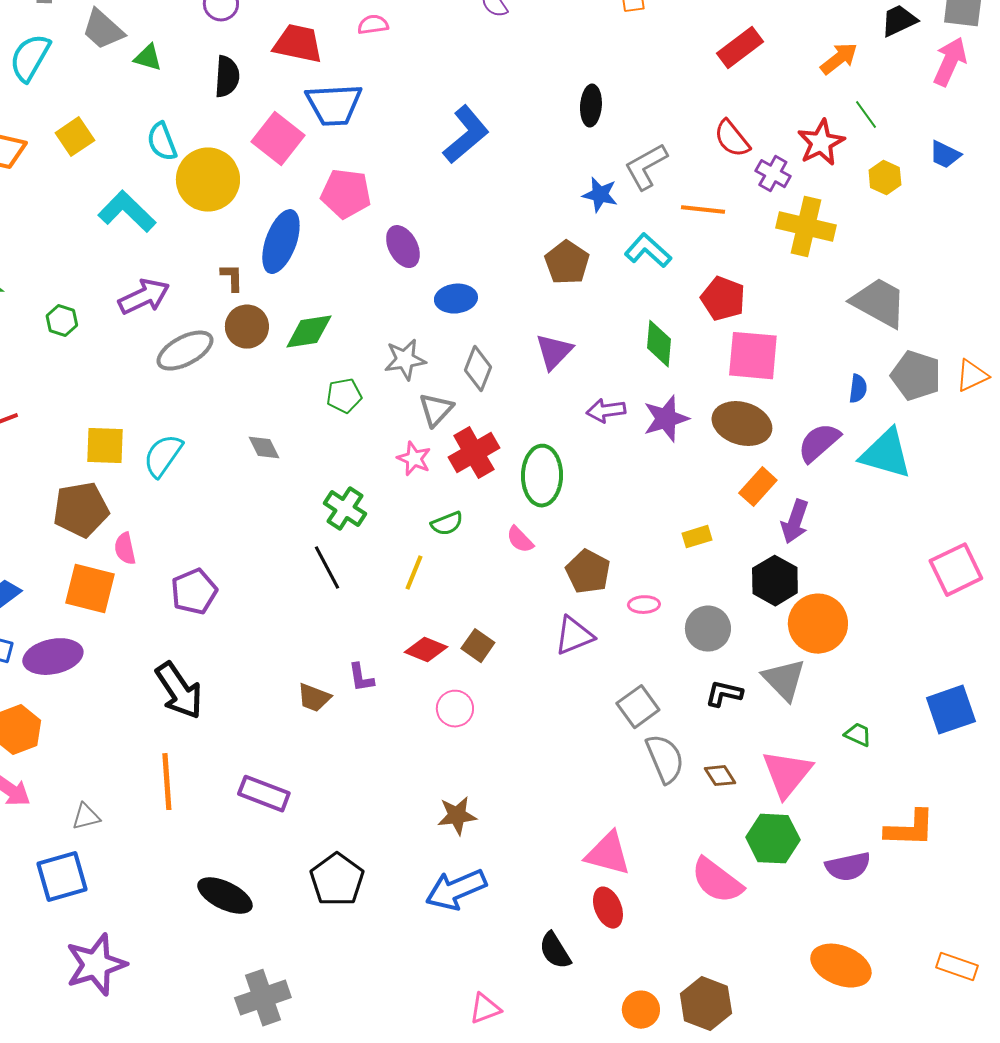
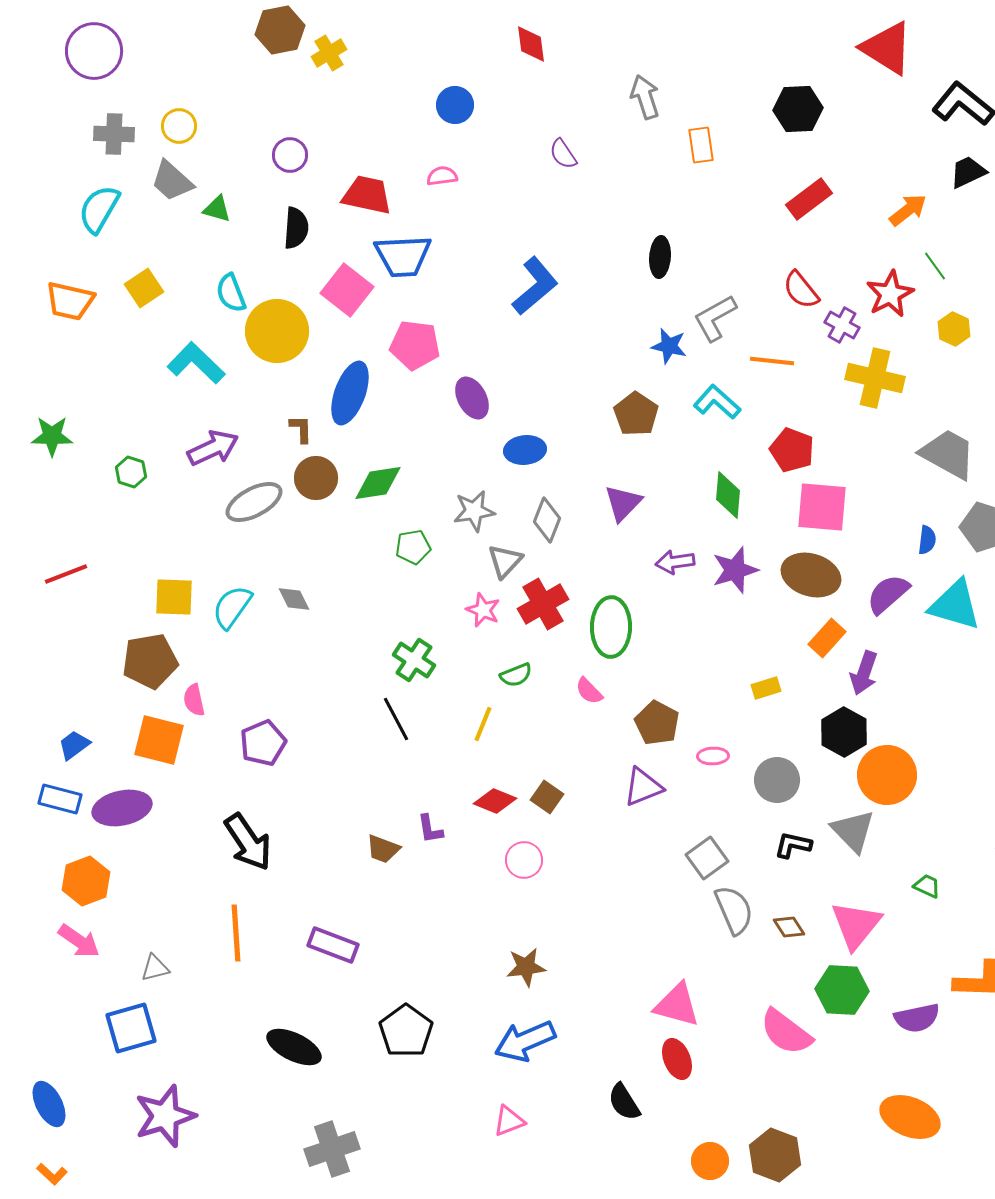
gray diamond: (264, 448) -> (294, 599), moved
pink triangle: (485, 1009) -> (509, 1121), moved

